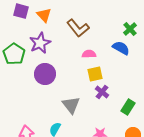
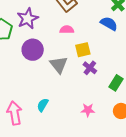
pink semicircle: (89, 54) -> (67, 30), moved
gray triangle: (71, 105) -> (59, 65), moved

